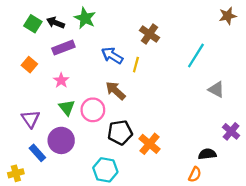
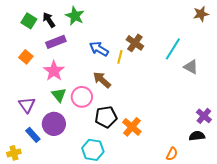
black arrow: (55, 23) -> (49, 20), turned 35
brown cross: (150, 34) -> (135, 43), moved
pink star: (61, 80) -> (54, 71), size x1.5
gray triangle: (216, 89) -> (191, 67), moved
black semicircle: (207, 154) -> (197, 136), moved

